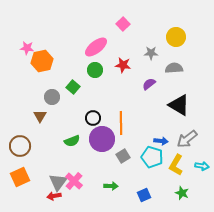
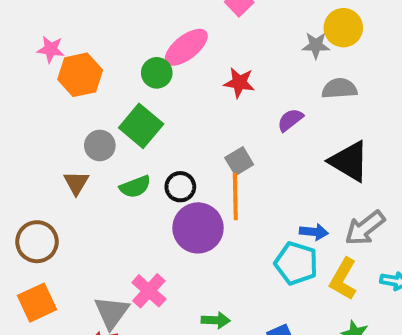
gray star: (151, 53) -> (316, 45), moved
green circle: (95, 70) -> (157, 73), moved
green square: (73, 87) -> (141, 126), size x1.5
green semicircle: (72, 141) -> (135, 187), moved
gray square: (123, 156) -> (239, 161), moved
pink cross: (74, 181) -> (149, 291), moved

